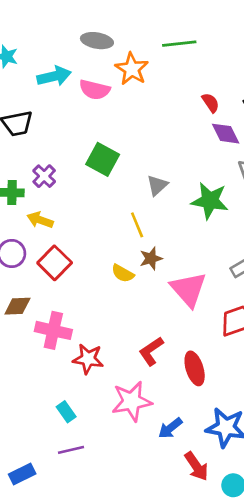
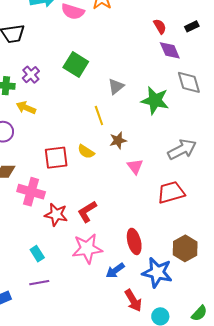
brown star: (151, 258) -> (118, 140), moved
red square: (55, 263) -> (56, 158), moved, turned 35
pink triangle: (189, 289) -> (135, 166), size x0.6
red L-shape: (151, 351) -> (87, 212), moved
red ellipse: (195, 368) -> (134, 241), moved

